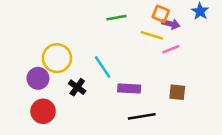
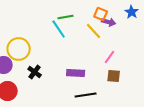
yellow line: (152, 35) -> (94, 31), turned 30
pink line: (171, 49) -> (110, 57), moved, turned -32
cyan line: (103, 67) -> (59, 29), moved

